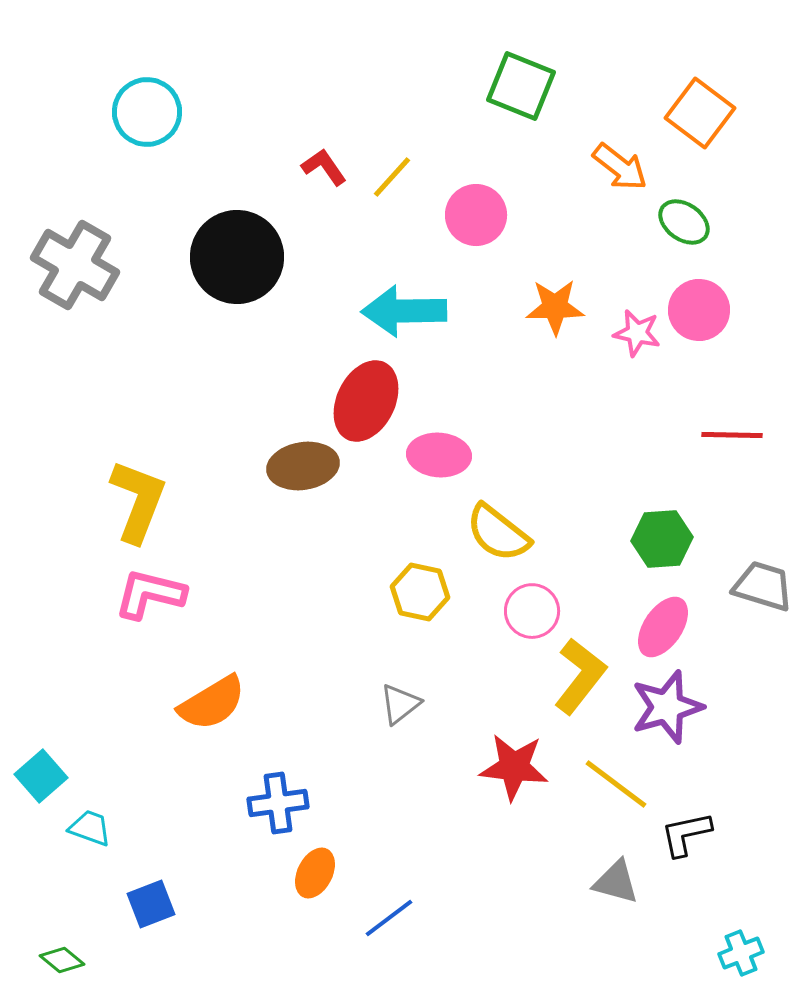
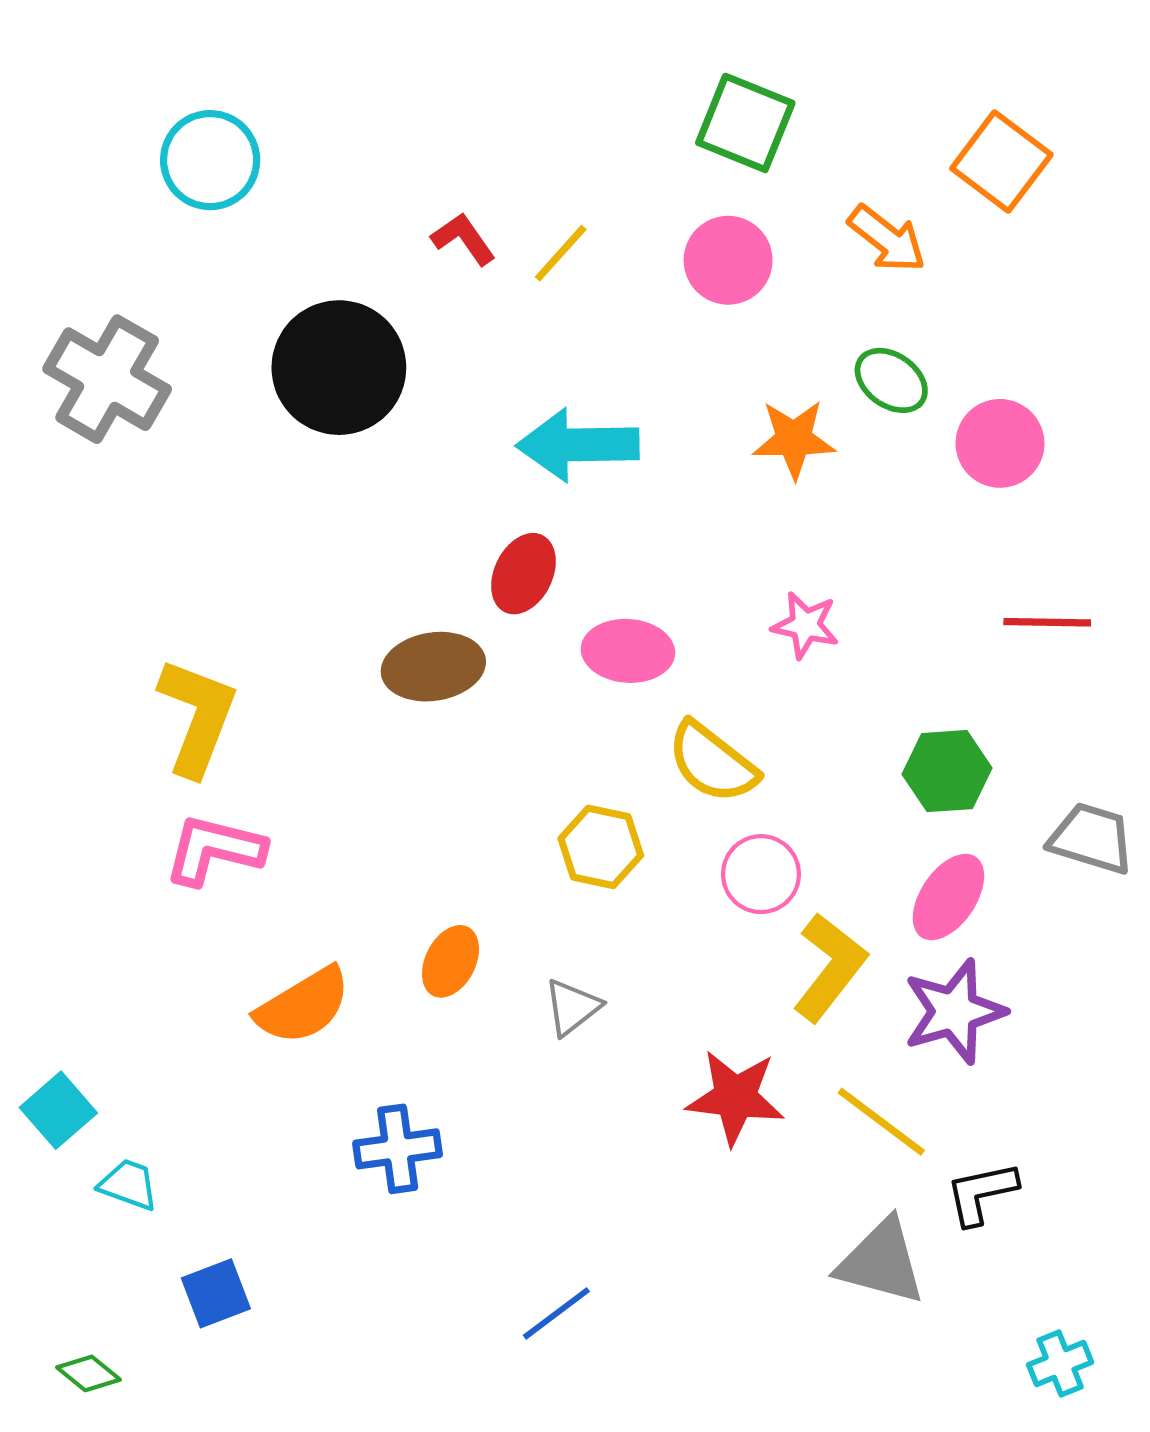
pink circle: (476, 215) -> (728, 260), moved
green ellipse: (684, 222) -> (891, 380), moved
pink star: (637, 333) -> (805, 625), moved
red ellipse: (366, 401) -> (523, 574), size x0.7
orange ellipse: (315, 873) -> (451, 961), moved
gray triangle: (616, 882) -> (881, 1262), size x1.4

